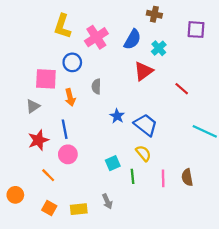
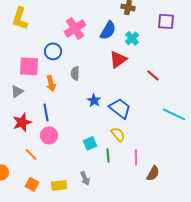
yellow L-shape: (62, 26) -> (20, 18), moved
brown semicircle: (187, 177) -> (153, 173), moved, turned -140

